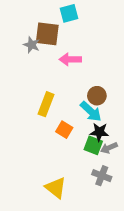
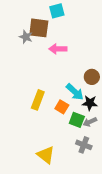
brown circle: (97, 96) -> (92, 77), moved
yellow rectangle: (46, 104) -> (38, 100), moved
orange square: (64, 130) -> (62, 107), moved
black star: (99, 132) -> (90, 103), moved

